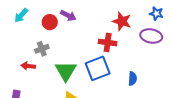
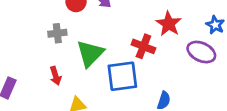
red arrow: (28, 66) -> (56, 76), moved, turned -128
green triangle: (66, 71) -> (90, 53), moved

